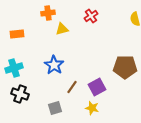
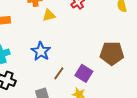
purple square: (97, 87) -> (84, 73), turned -30

